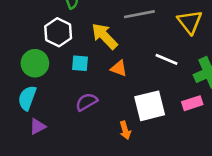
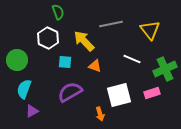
green circle: (35, 63) -> (17, 60), moved
purple semicircle: (86, 102) -> (70, 92), size x1.4

